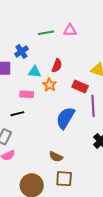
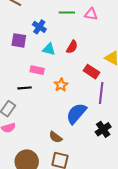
blue cross: (21, 51) -> (39, 27), turned -32
orange star: (50, 85) -> (61, 85), moved
blue semicircle: (65, 118) -> (76, 113), moved

